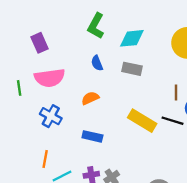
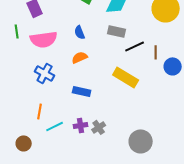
blue semicircle: (97, 63) -> (80, 32), moved
green line: (19, 88) -> (17, 31), moved
black line: (173, 121) -> (135, 46), moved, turned -42

